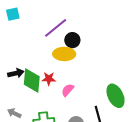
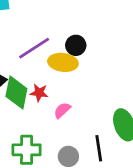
purple line: (56, 28) -> (34, 48), moved

